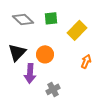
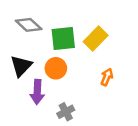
green square: (51, 18) -> (63, 38), moved, size x1.5

